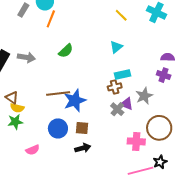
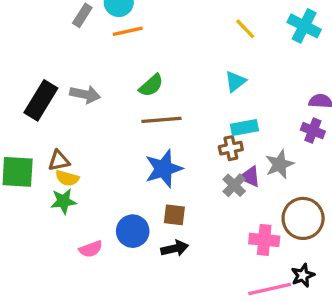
orange line: (51, 19) -> (128, 31), turned 54
brown line: (58, 93) -> (161, 120), moved
brown triangle: (12, 98) -> (59, 161), turned -48
blue circle: (58, 128) -> (133, 231), moved

